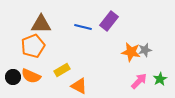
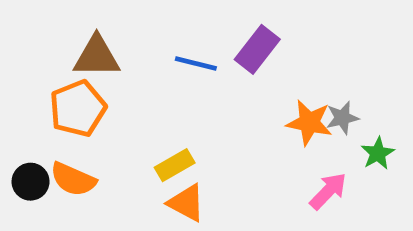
yellow rectangle: (62, 70) -> (175, 165), moved
green star: (160, 79) -> (378, 153), moved

